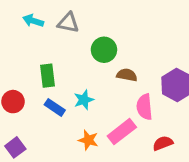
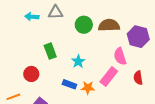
brown semicircle: (127, 75) -> (109, 25), moved, size x1.5
blue rectangle: (55, 107) -> (69, 84), moved
red semicircle: (163, 143) -> (138, 78), turned -64

